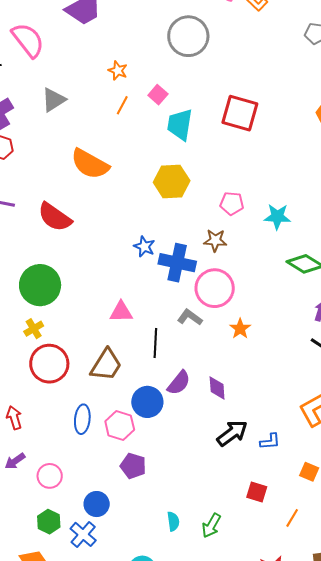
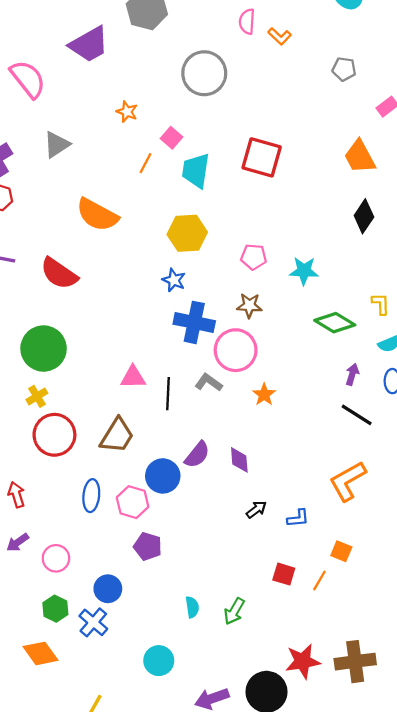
orange line: (122, 105) -> (146, 163), moved
brown star: (215, 240) -> (249, 306), moved
blue star: (144, 247) -> (174, 280), moved
black line: (155, 343) -> (168, 394), moved
black arrow: (232, 433) -> (256, 510), size x0.6
orange line: (292, 518) -> (319, 580), moved

